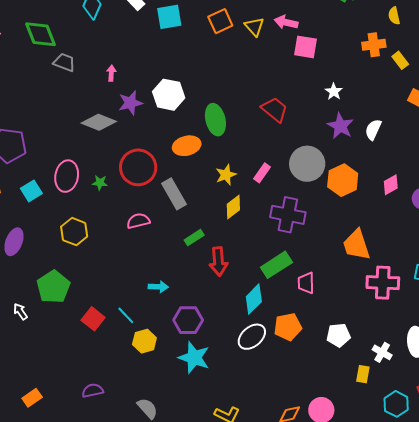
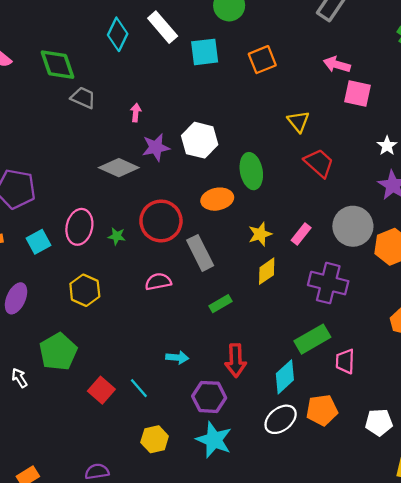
yellow triangle: (254, 27) -> (298, 121), moved
red arrow: (218, 262) -> (236, 360), moved
yellow hexagon: (144, 341) -> (155, 439), moved

